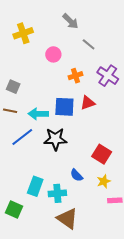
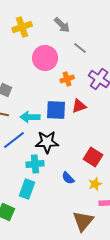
yellow cross: (23, 33) -> (22, 27), moved
pink circle: (53, 54) -> (45, 58), size x1.6
cyan cross: (57, 193) -> (35, 164), moved
brown triangle: (67, 219) -> (83, 221), moved, turned 35

